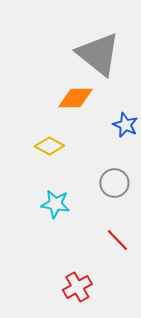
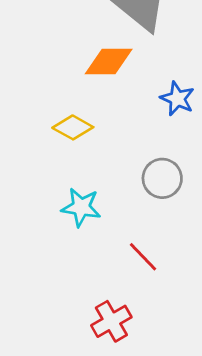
red line: (117, 240) -> (143, 257), moved

